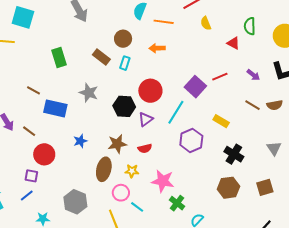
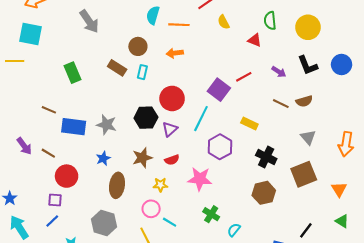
gray star: (89, 93) -> (107, 125), moved
gray triangle: (274, 148) -> (308, 137), moved
brown ellipse: (104, 169) -> (117, 185), moved
pink star: (163, 181) -> (200, 179), moved
brown square: (265, 187) -> (304, 174), moved, size x1.4

